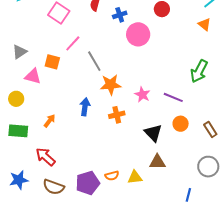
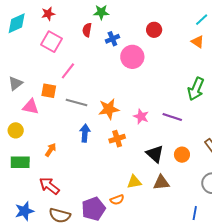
gray line: (94, 61) -> (76, 103), moved, turned -40
orange circle: (181, 124) -> (182, 155), moved
yellow triangle: (135, 177) -> (134, 182), moved

